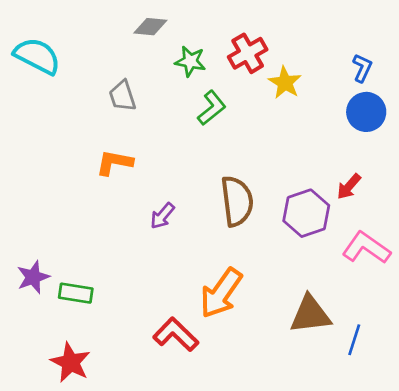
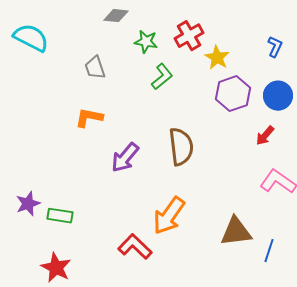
blue circle: (366, 112) -> (278, 96), moved
purple hexagon: (306, 213) -> (233, 94), moved
purple arrow: (162, 216) -> (125, 158), size x1.5

